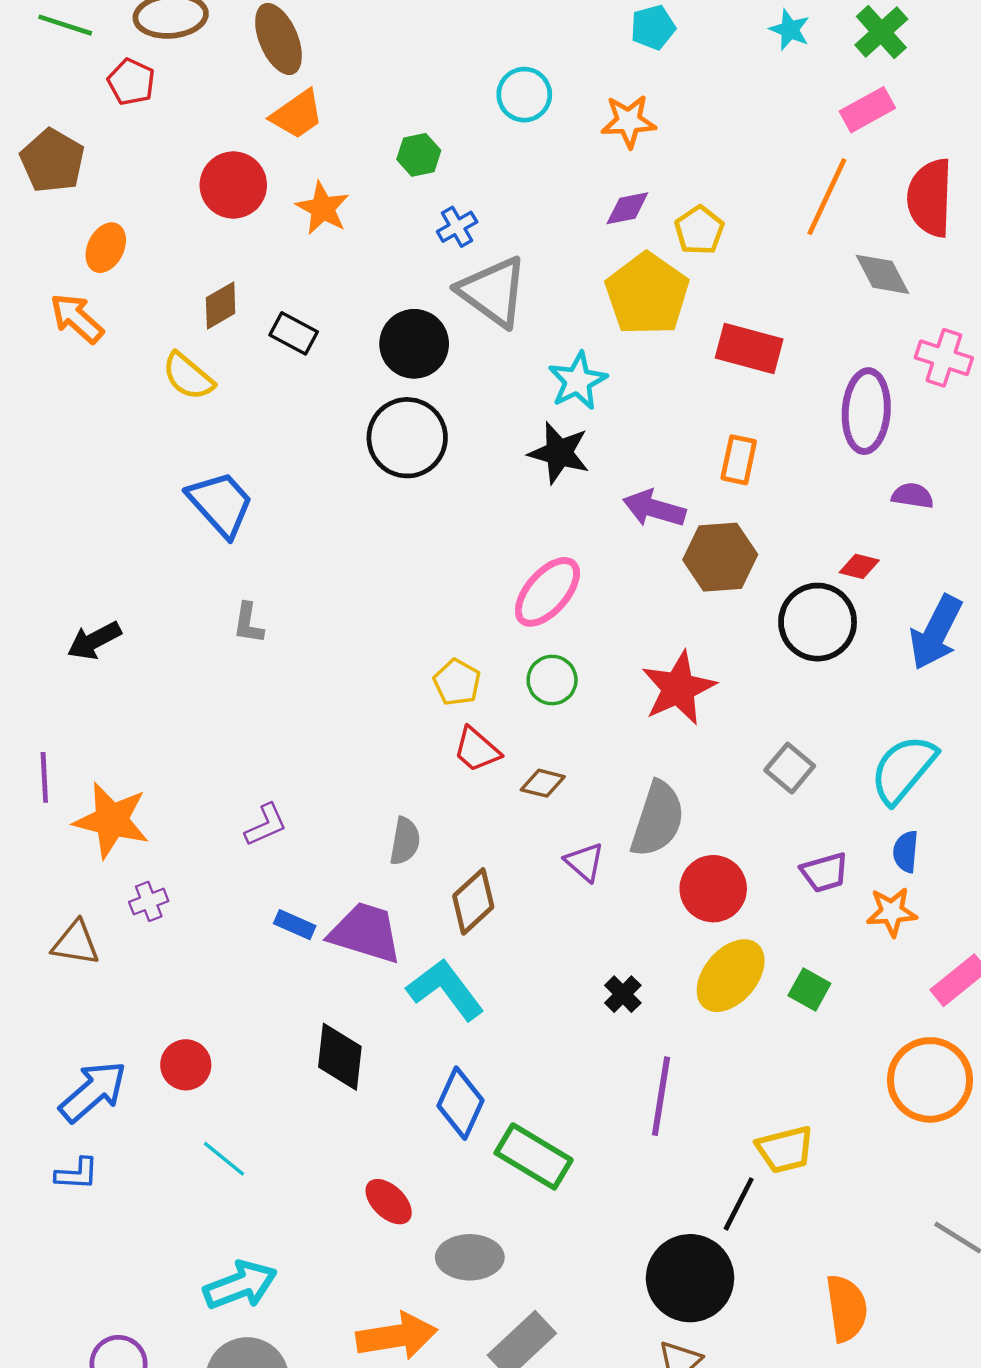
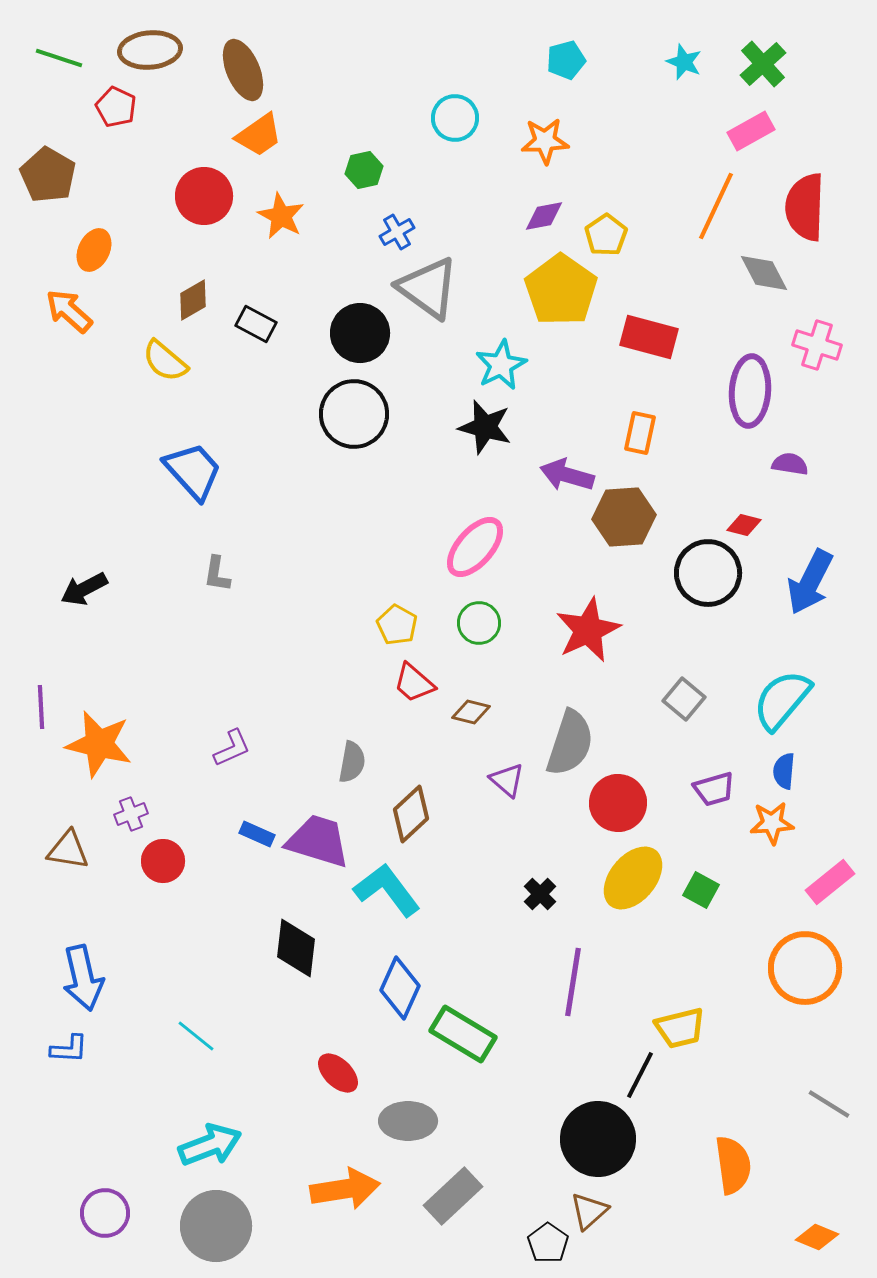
red circle: (186, 1065) -> (163, 861), moved
blue arrow: (93, 1092) -> (83, 978), turned 118

